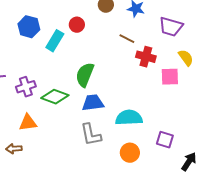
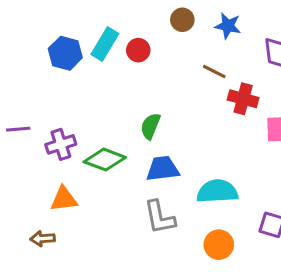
cyan rectangle: (55, 41) -> (105, 44), moved
green semicircle: (85, 75) -> (150, 126), size x0.7

